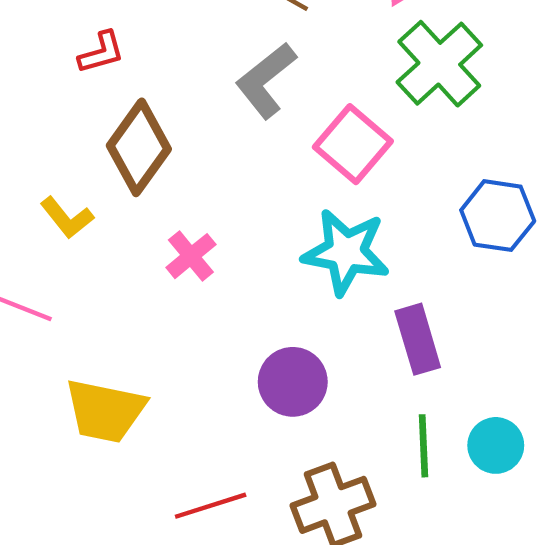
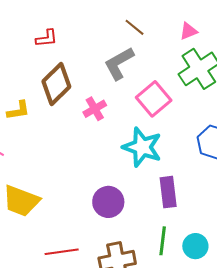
yellow L-shape: (67, 218) -> (18, 110), turned -70
pink cross: (191, 256) -> (95, 109), moved

